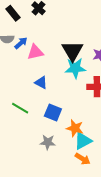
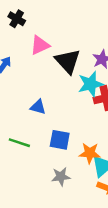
pink triangle: (35, 52) -> (40, 45), moved
cyan star: (75, 68) -> (90, 84), moved

